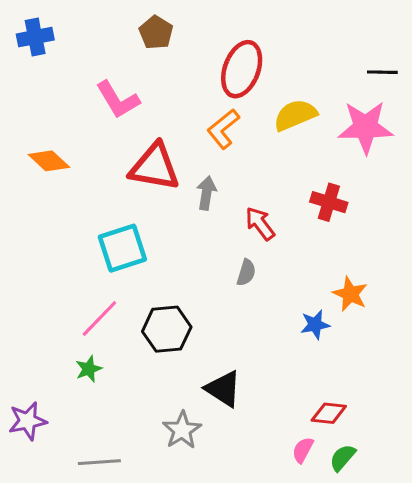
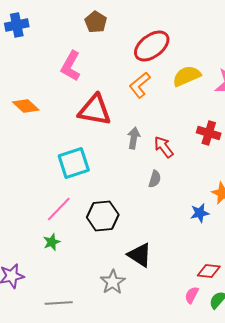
red ellipse: (242, 69) -> (152, 46), turned 33
pink L-shape: (118, 100) -> (71, 66), turned 60
gray arrow: (206, 193) -> (134, 138), moved

